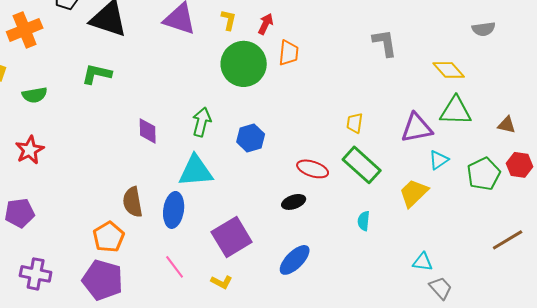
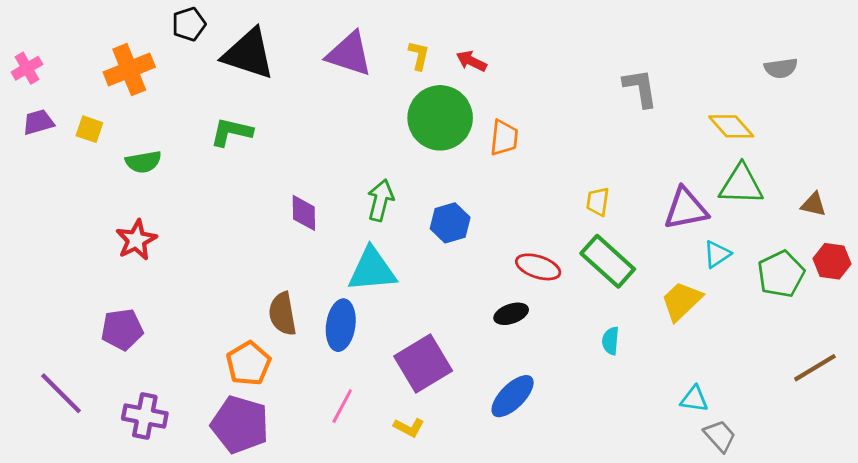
red arrow: (266, 24) -> (471, 61), turned -90
orange trapezoid: (289, 53) -> (504, 138), moved
pink line: (175, 267) -> (342, 406), turned 65

